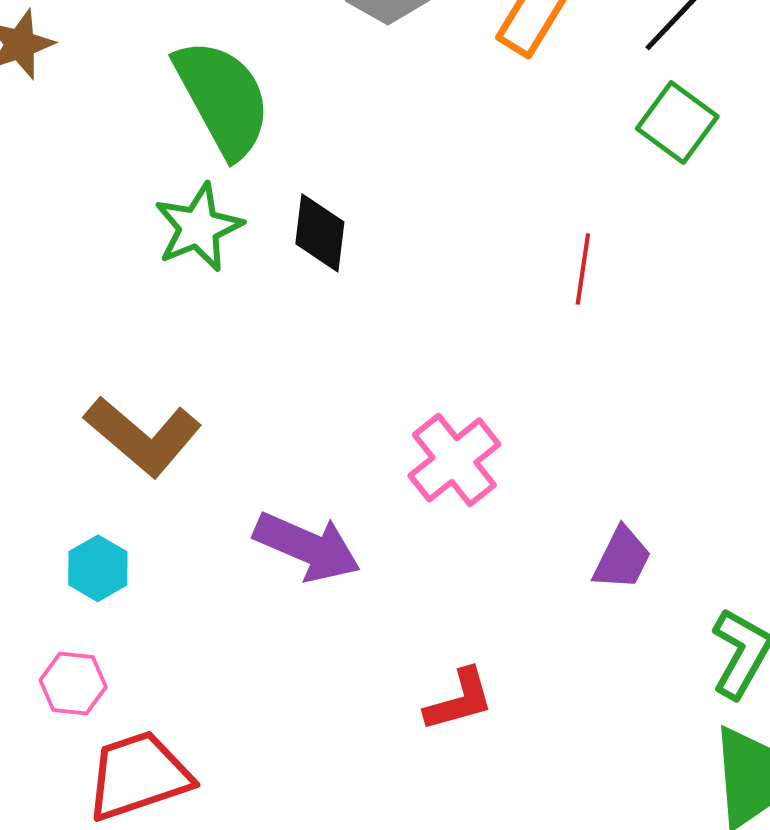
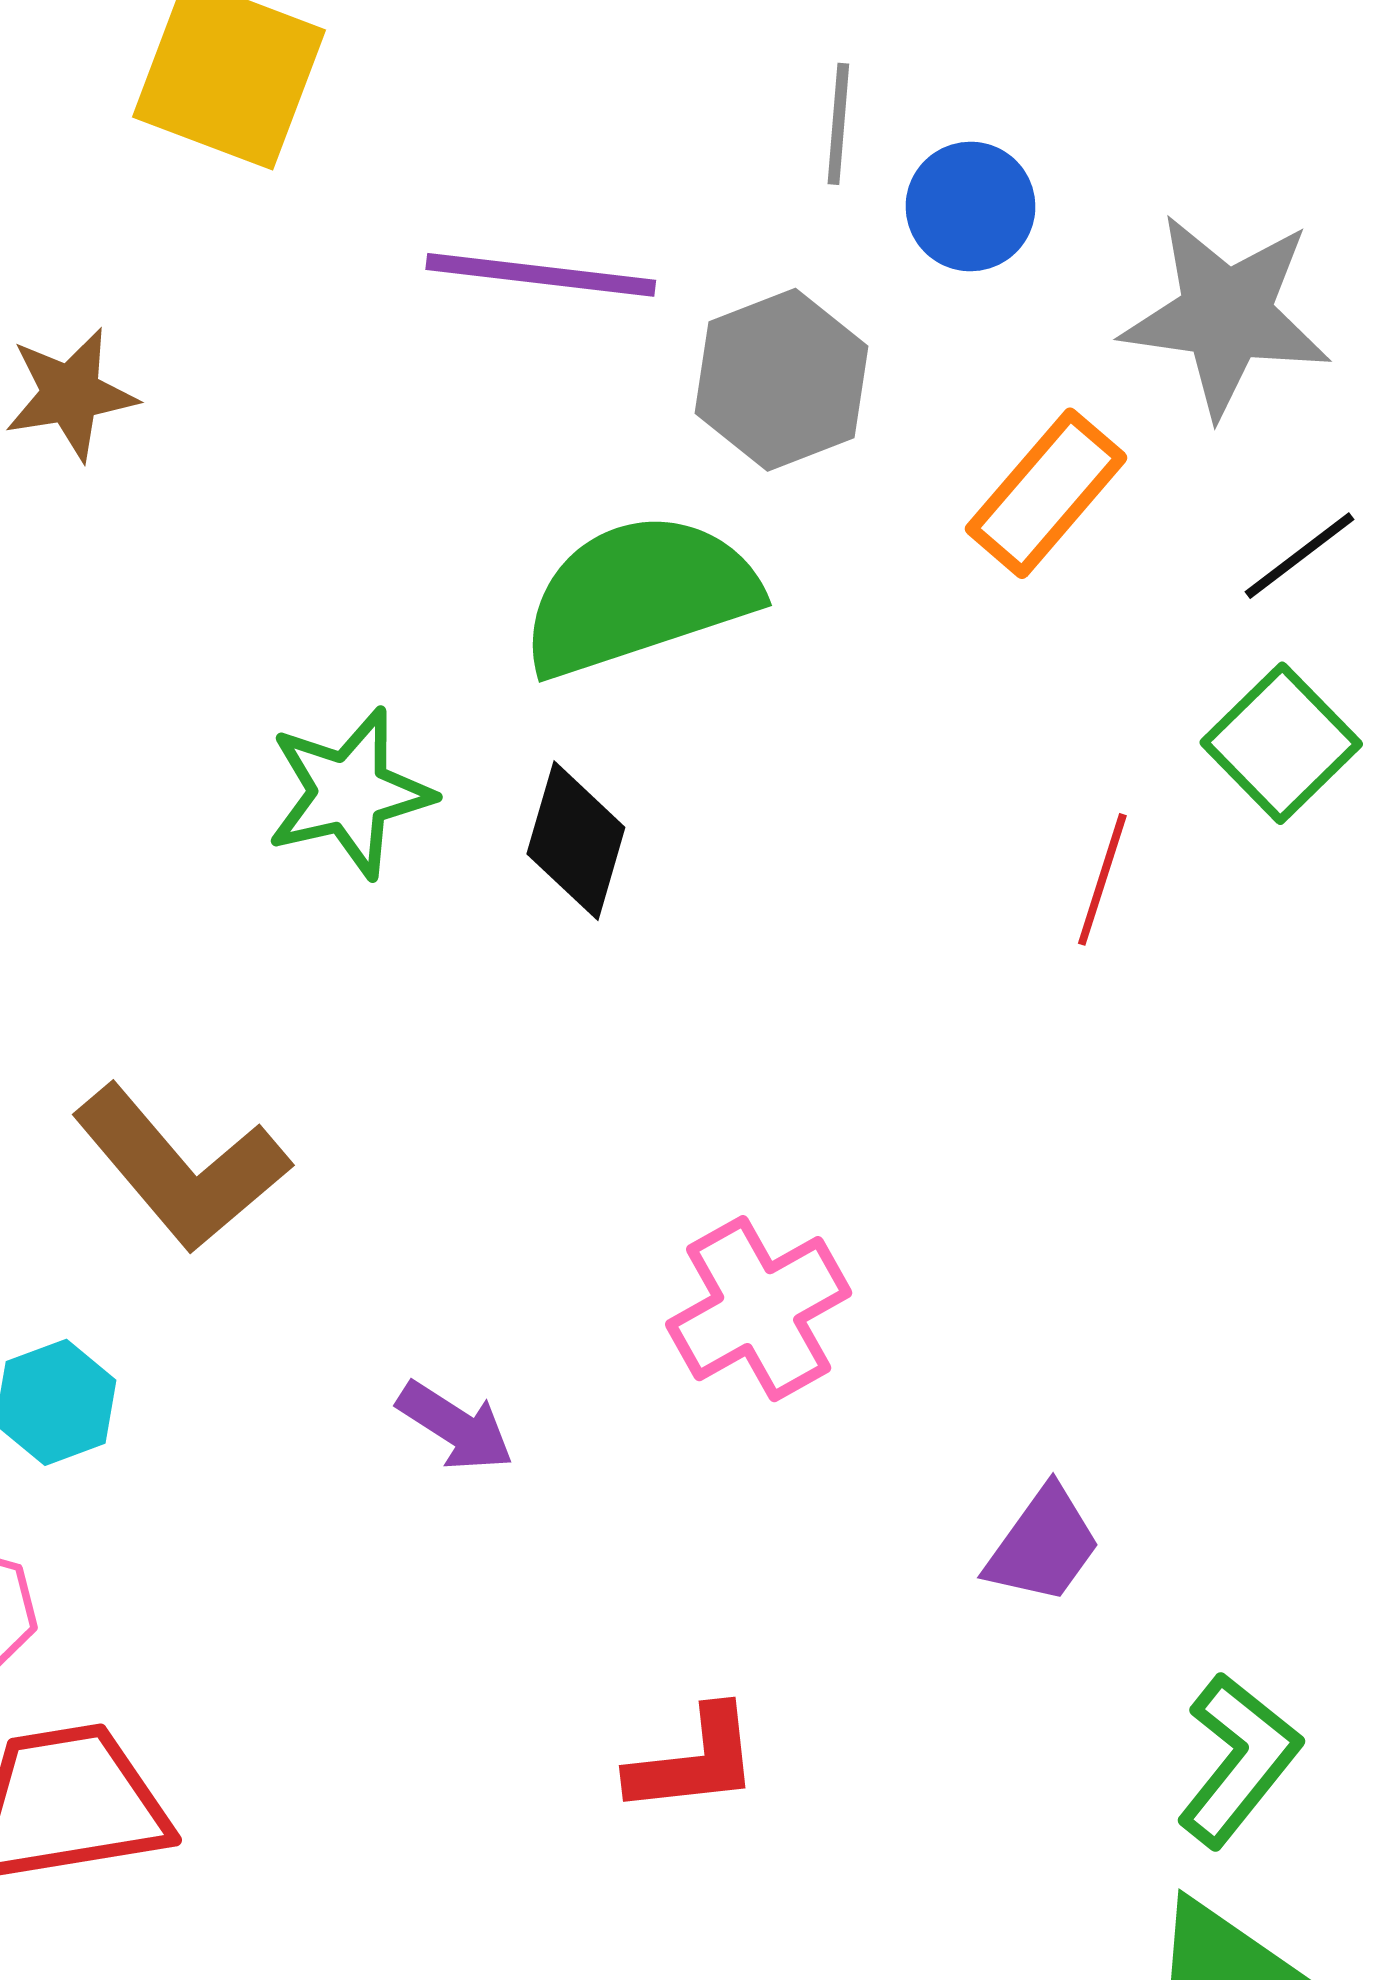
green semicircle: (223, 98) -> (639, 595), moved, turned -89
red line: (583, 269) -> (1102, 879), moved
purple arrow: (307, 547) -> (455, 1426), size x0.6

